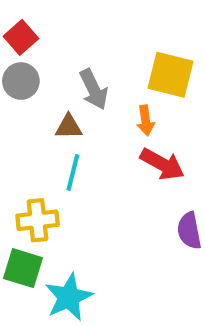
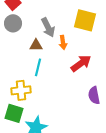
orange arrow: (146, 121) -> (63, 42), moved
red arrow: (162, 164) -> (81, 63), turned -65

